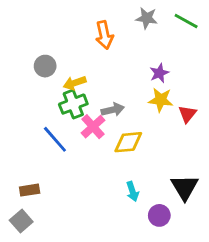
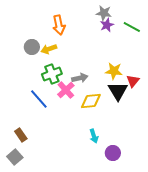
green line: (186, 21) -> (132, 27), moved
orange arrow: (104, 35) -> (59, 25), moved
purple star: (159, 73) -> (107, 25), moved
yellow arrow: (75, 83) -> (49, 49), moved
black triangle: (185, 187) -> (118, 91), moved
brown rectangle: (30, 190) -> (21, 135), turned 64

